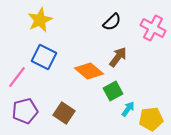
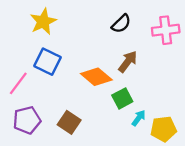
pink cross: (153, 28) -> (166, 30), turned -35

